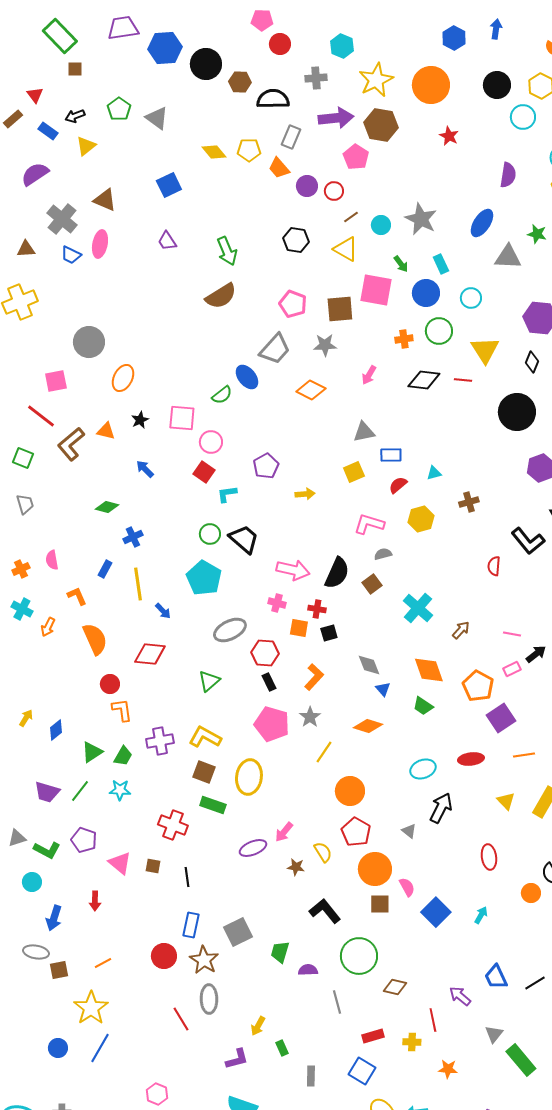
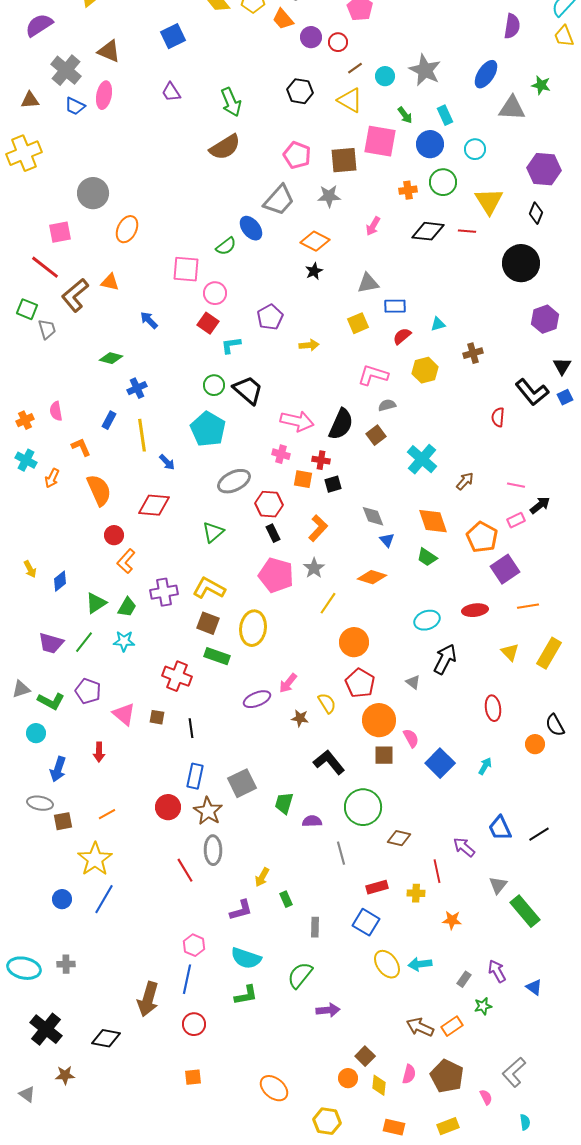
black star: (140, 420) -> (314, 271), moved
gray trapezoid: (25, 504) -> (47, 329), moved
orange L-shape: (122, 710) -> (126, 561), turned -130
yellow arrow: (26, 718) -> (30, 569), turned 120
pink hexagon: (157, 1094) -> (194, 945), moved

